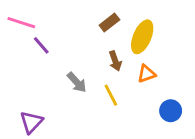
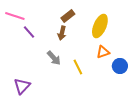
brown rectangle: (109, 23) -> (68, 16), moved
brown arrow: (115, 61) -> (62, 33), moved, turned 32
blue circle: (171, 111) -> (120, 66), moved

